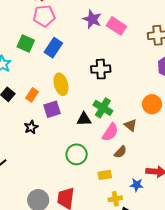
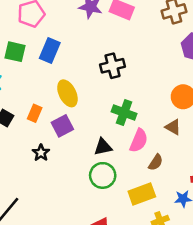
black triangle: (84, 119) -> (103, 147), moved
brown triangle: (131, 125) -> (173, 127), moved
yellow rectangle: (105, 175) -> (142, 194), size x1.5

